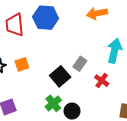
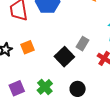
green cross: (53, 103) -> (45, 87), moved

